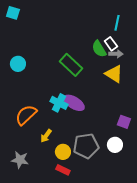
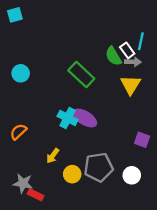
cyan square: (13, 13) -> (15, 15), turned -32
cyan line: (117, 23) -> (141, 41), moved
yellow triangle: (114, 74) -> (131, 85), turned 30
orange semicircle: (26, 115) -> (18, 132), moved, size x0.7
white circle: (115, 145) -> (132, 175), moved
red rectangle: (63, 170) -> (36, 195), moved

